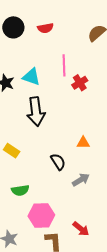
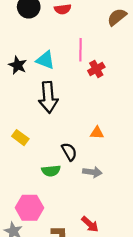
gray arrow: (81, 180) -> (92, 172), turned 36
green semicircle: (20, 190) -> (51, 171), moved
pink hexagon: (41, 215) -> (29, 208), moved

